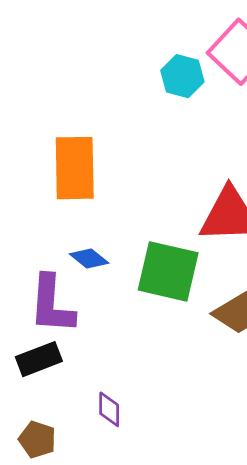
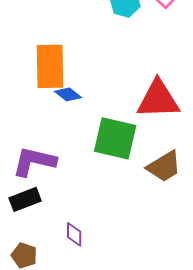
blue diamond: (89, 259) -> (68, 94), moved
purple L-shape: (52, 305) -> (34, 161), turned 99

